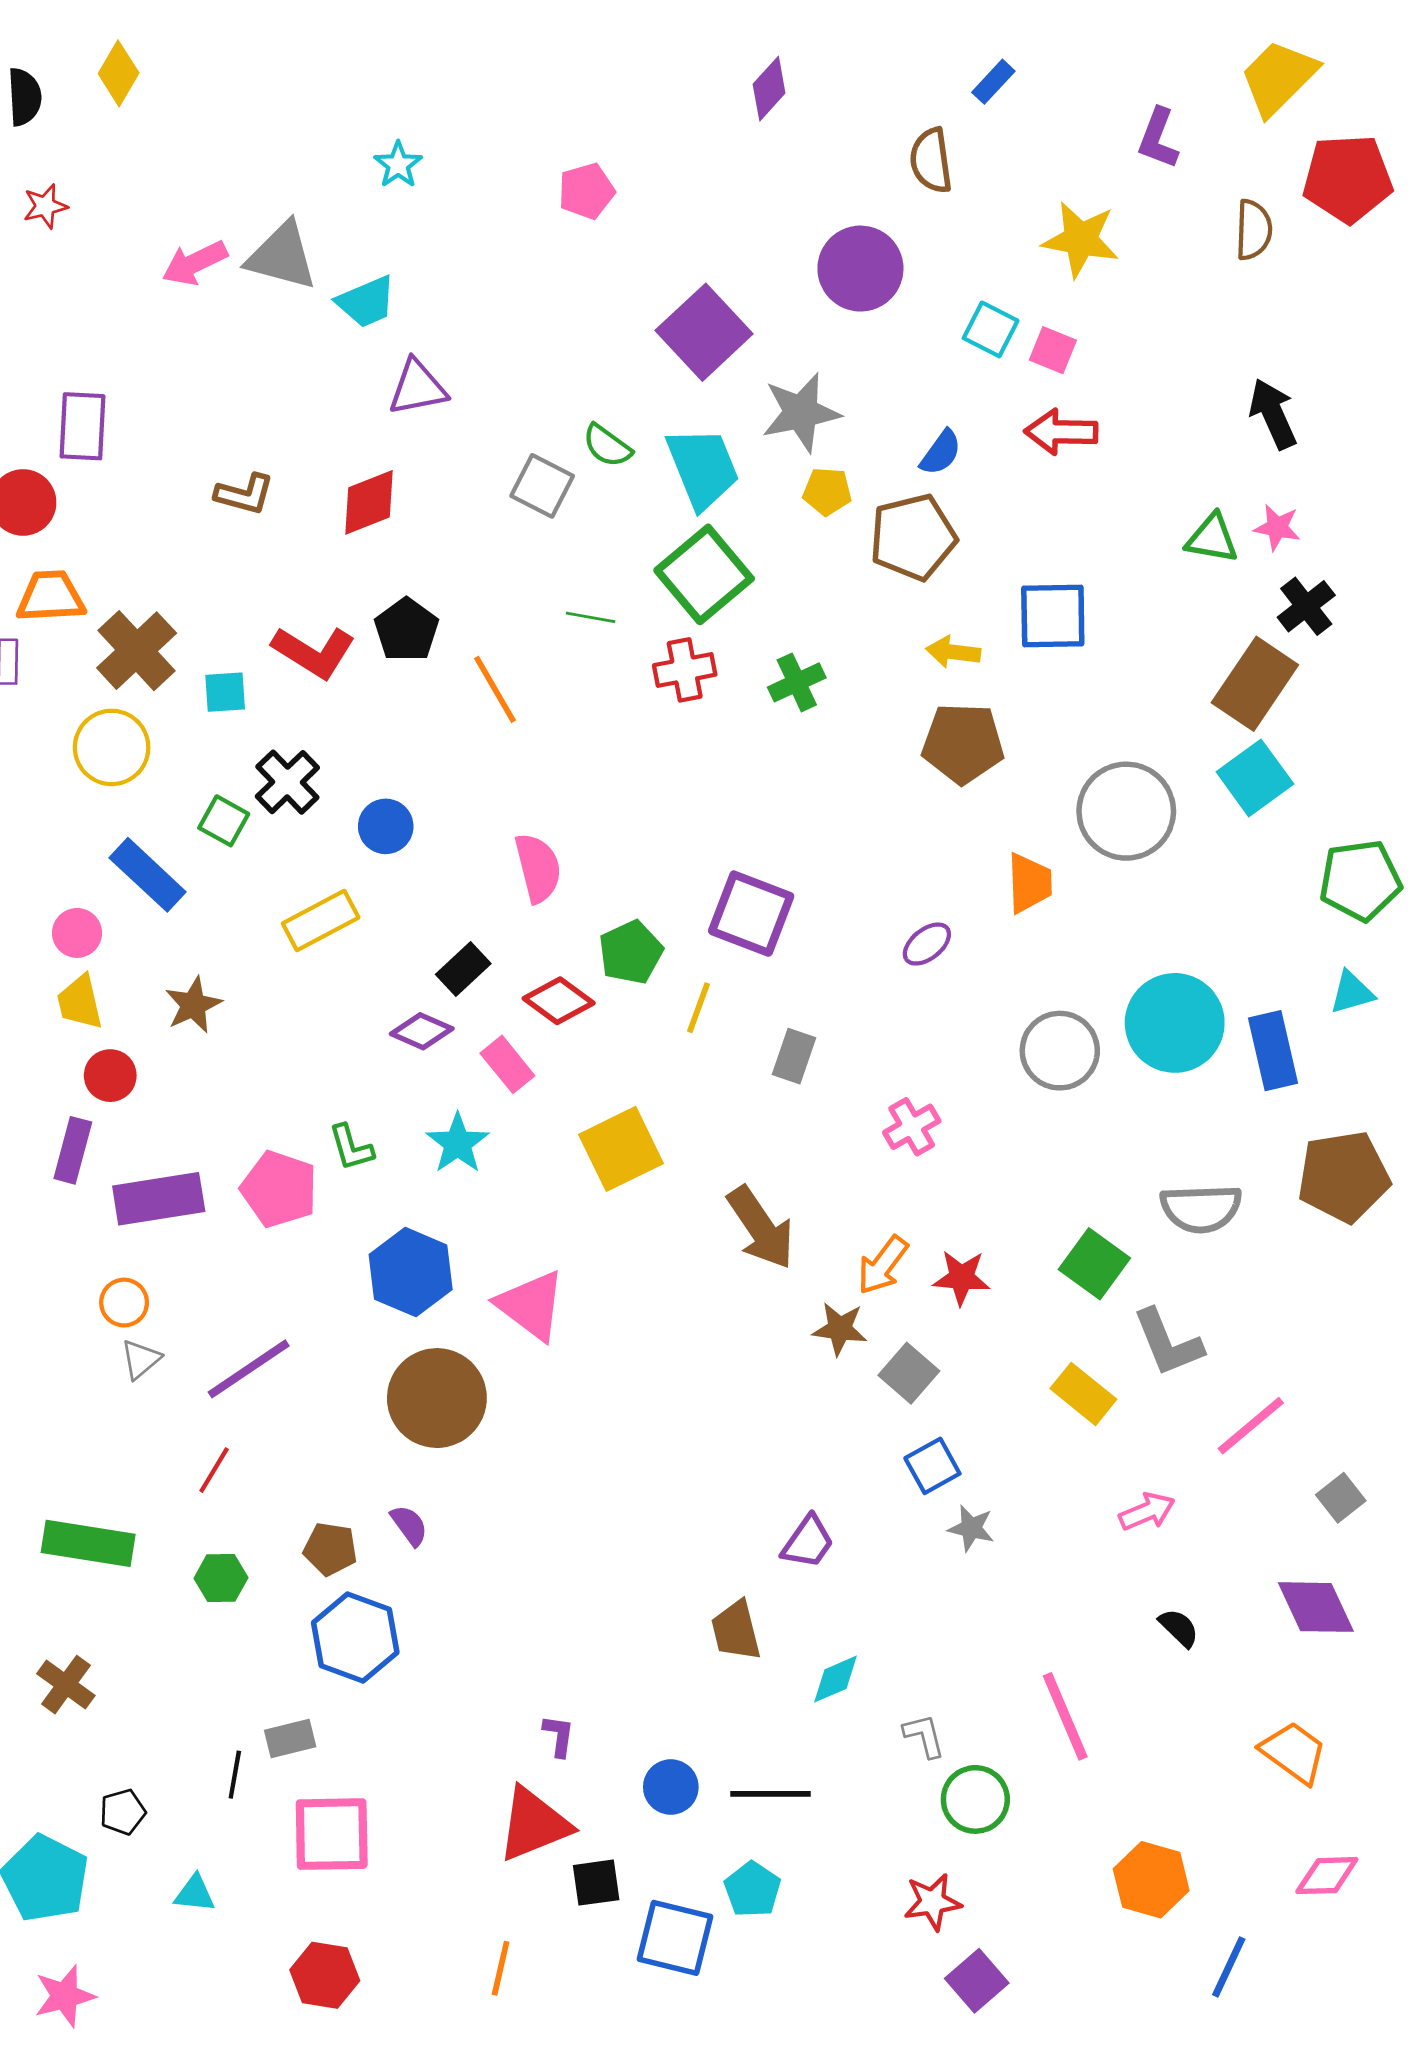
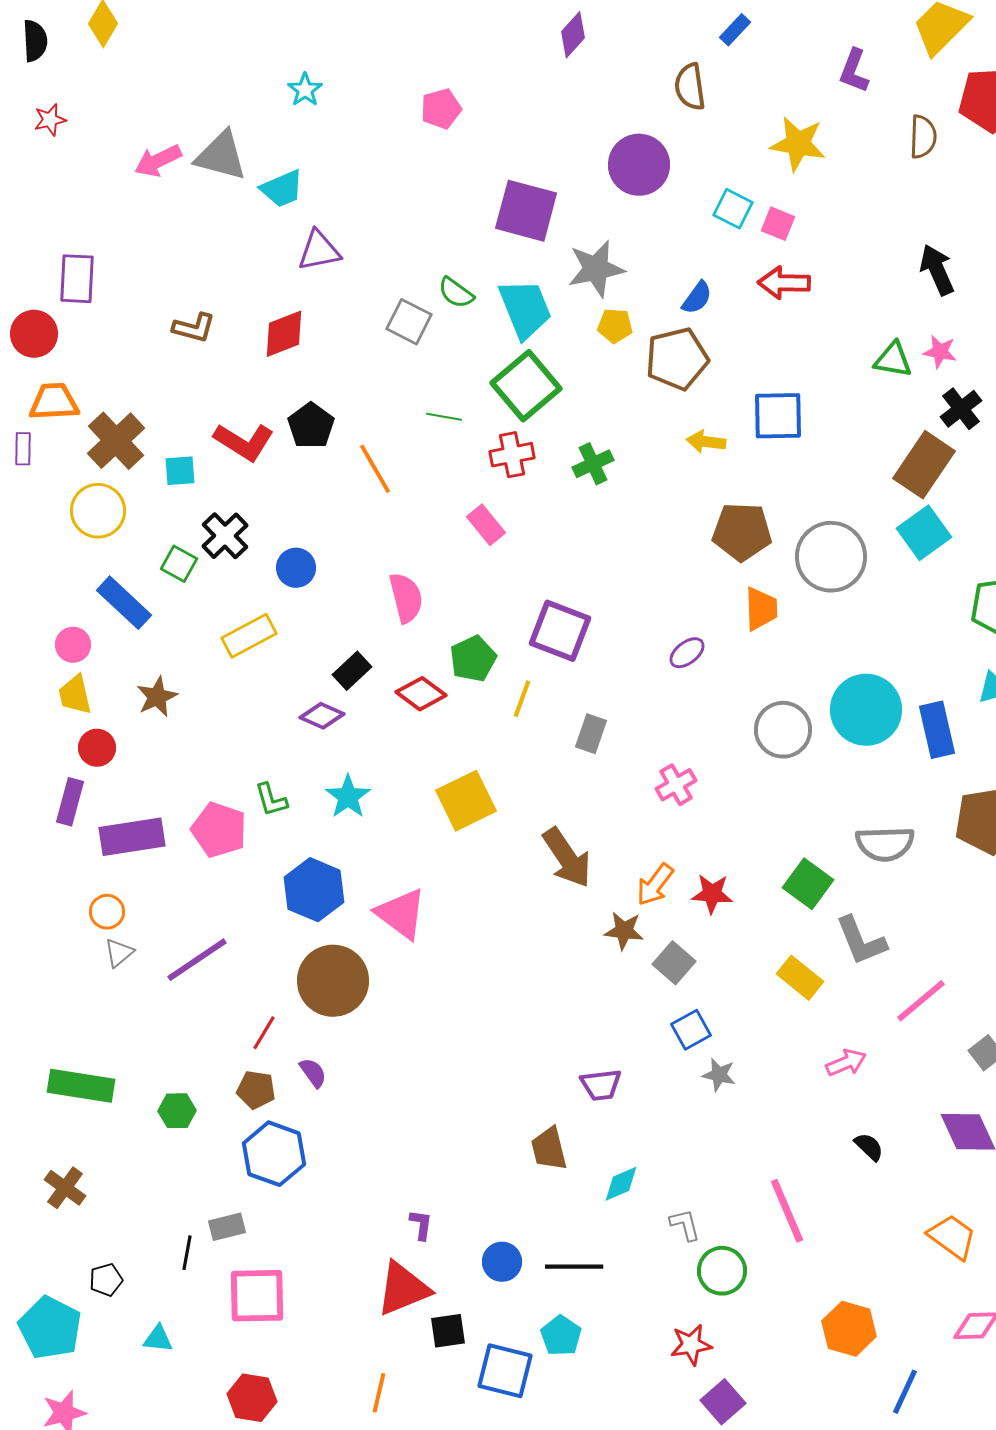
purple square: (704, 332) -> (526, 211), turned -32
brown pentagon: (963, 743) -> (742, 532), moved
pink rectangle: (507, 1064) -> (486, 525), moved
red line: (214, 1470) -> (264, 1033), moved
purple trapezoid: (808, 1542) -> (601, 1085), turned 48

